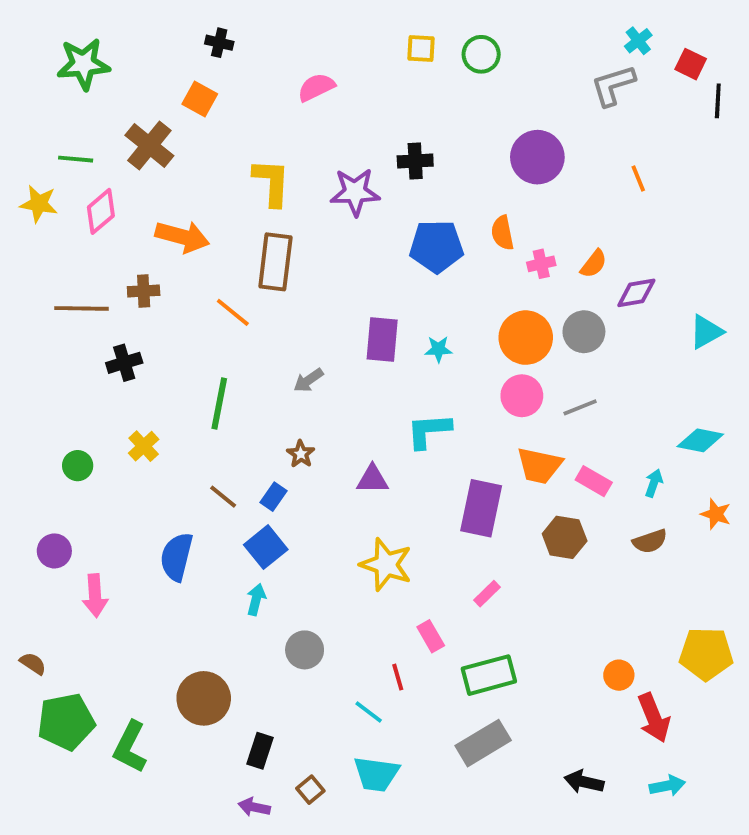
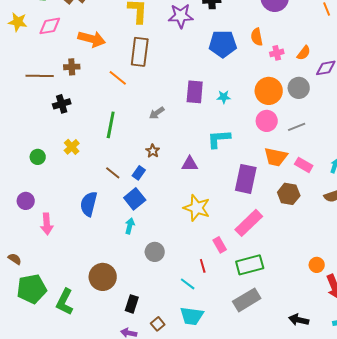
pink diamond: (101, 211) -> (50, 26), turned 30
pink rectangle: (487, 594) -> (249, 223), size x2.0

